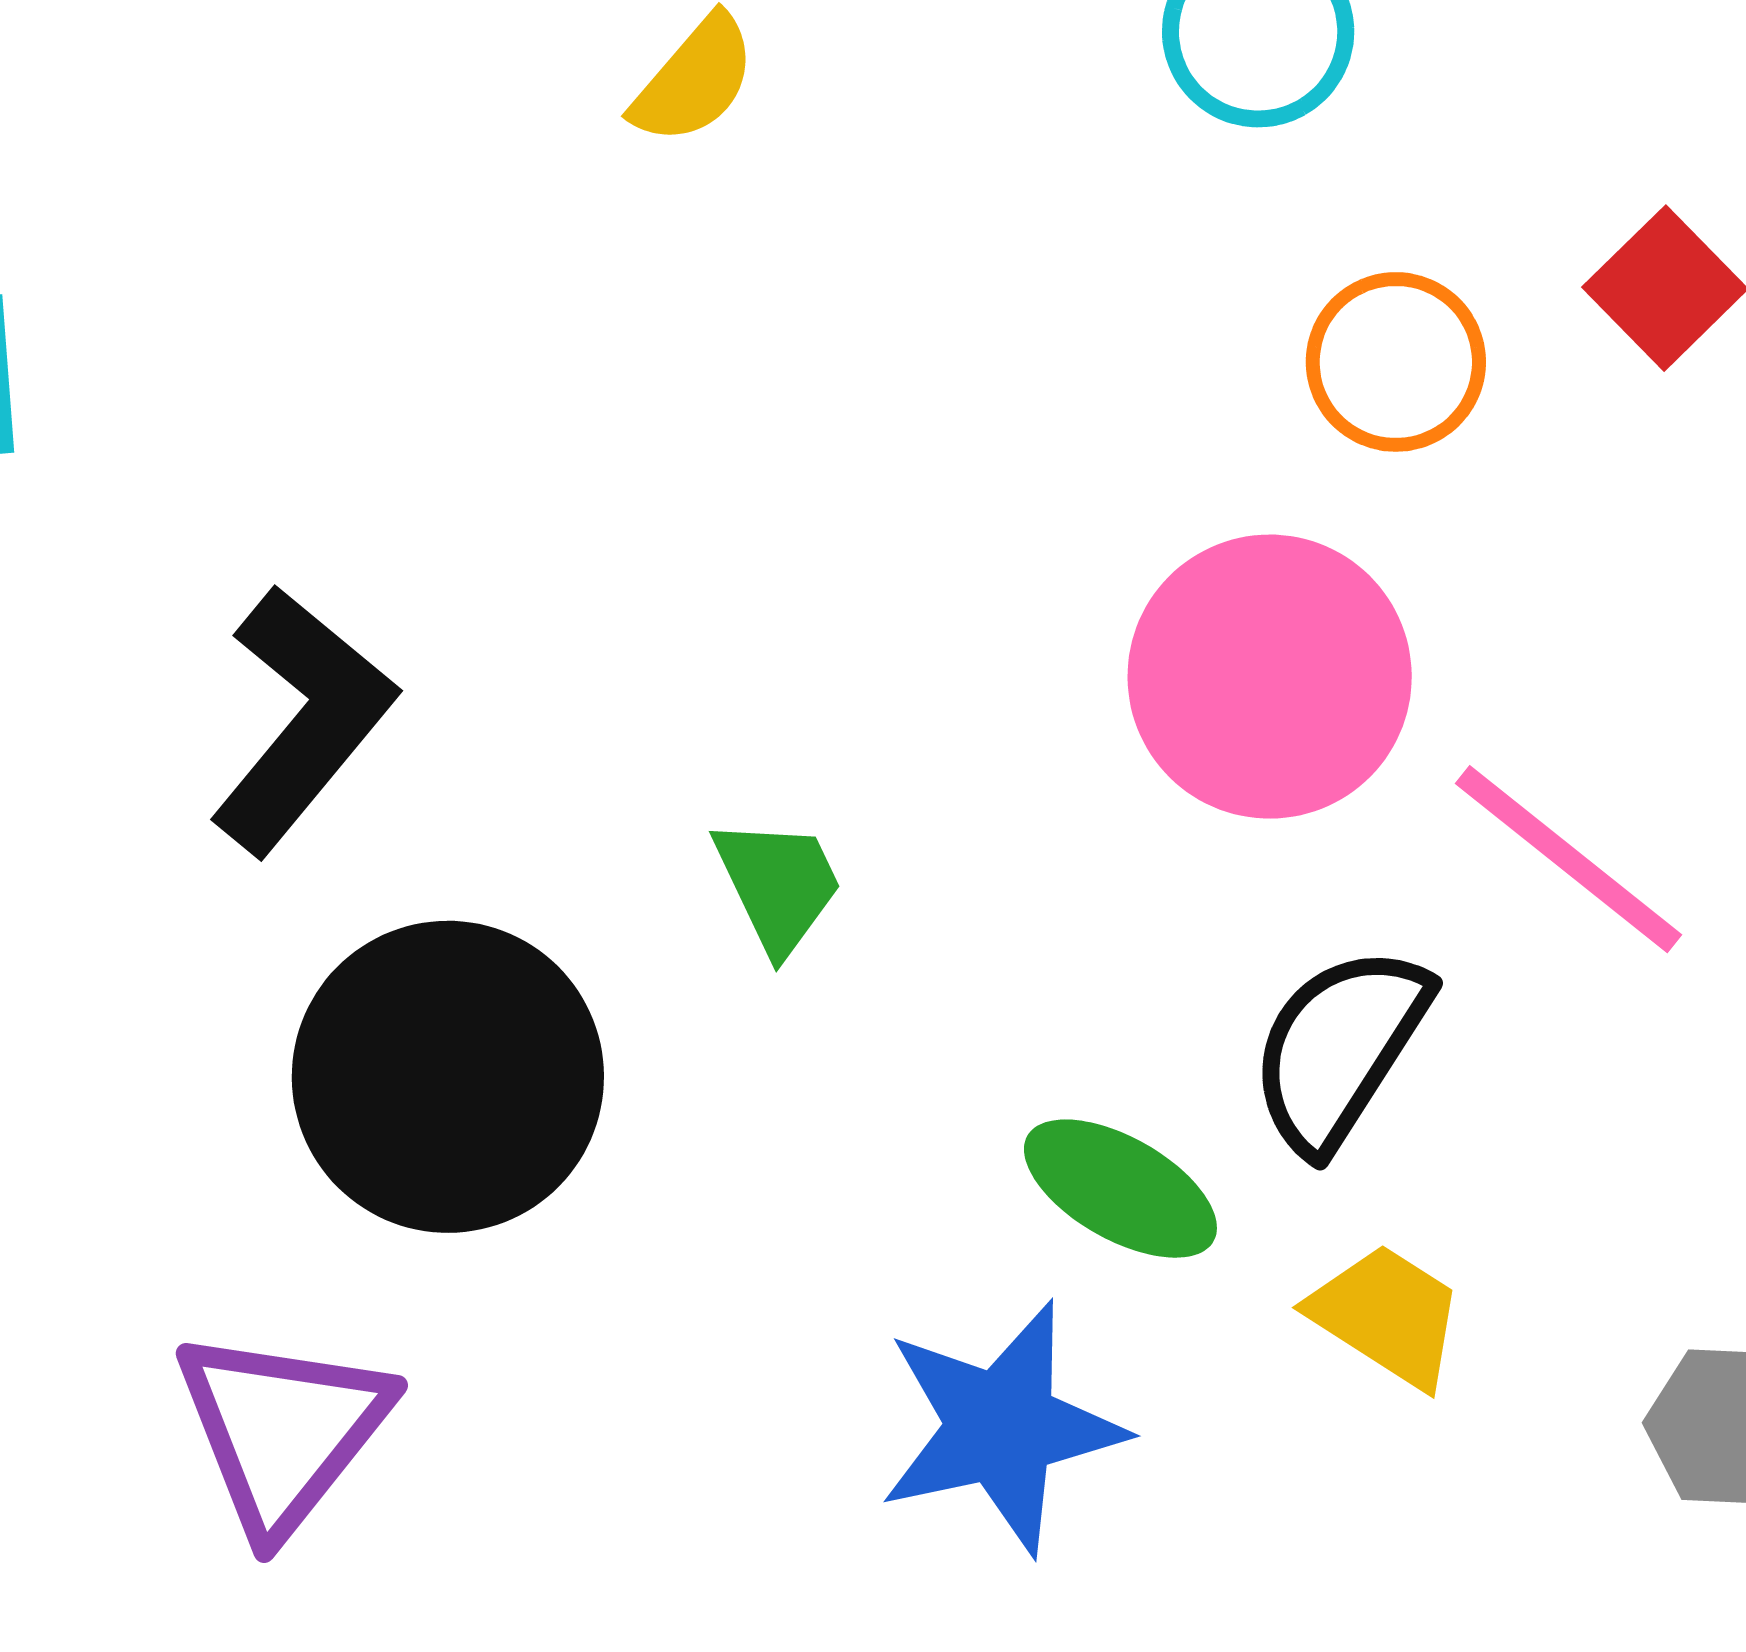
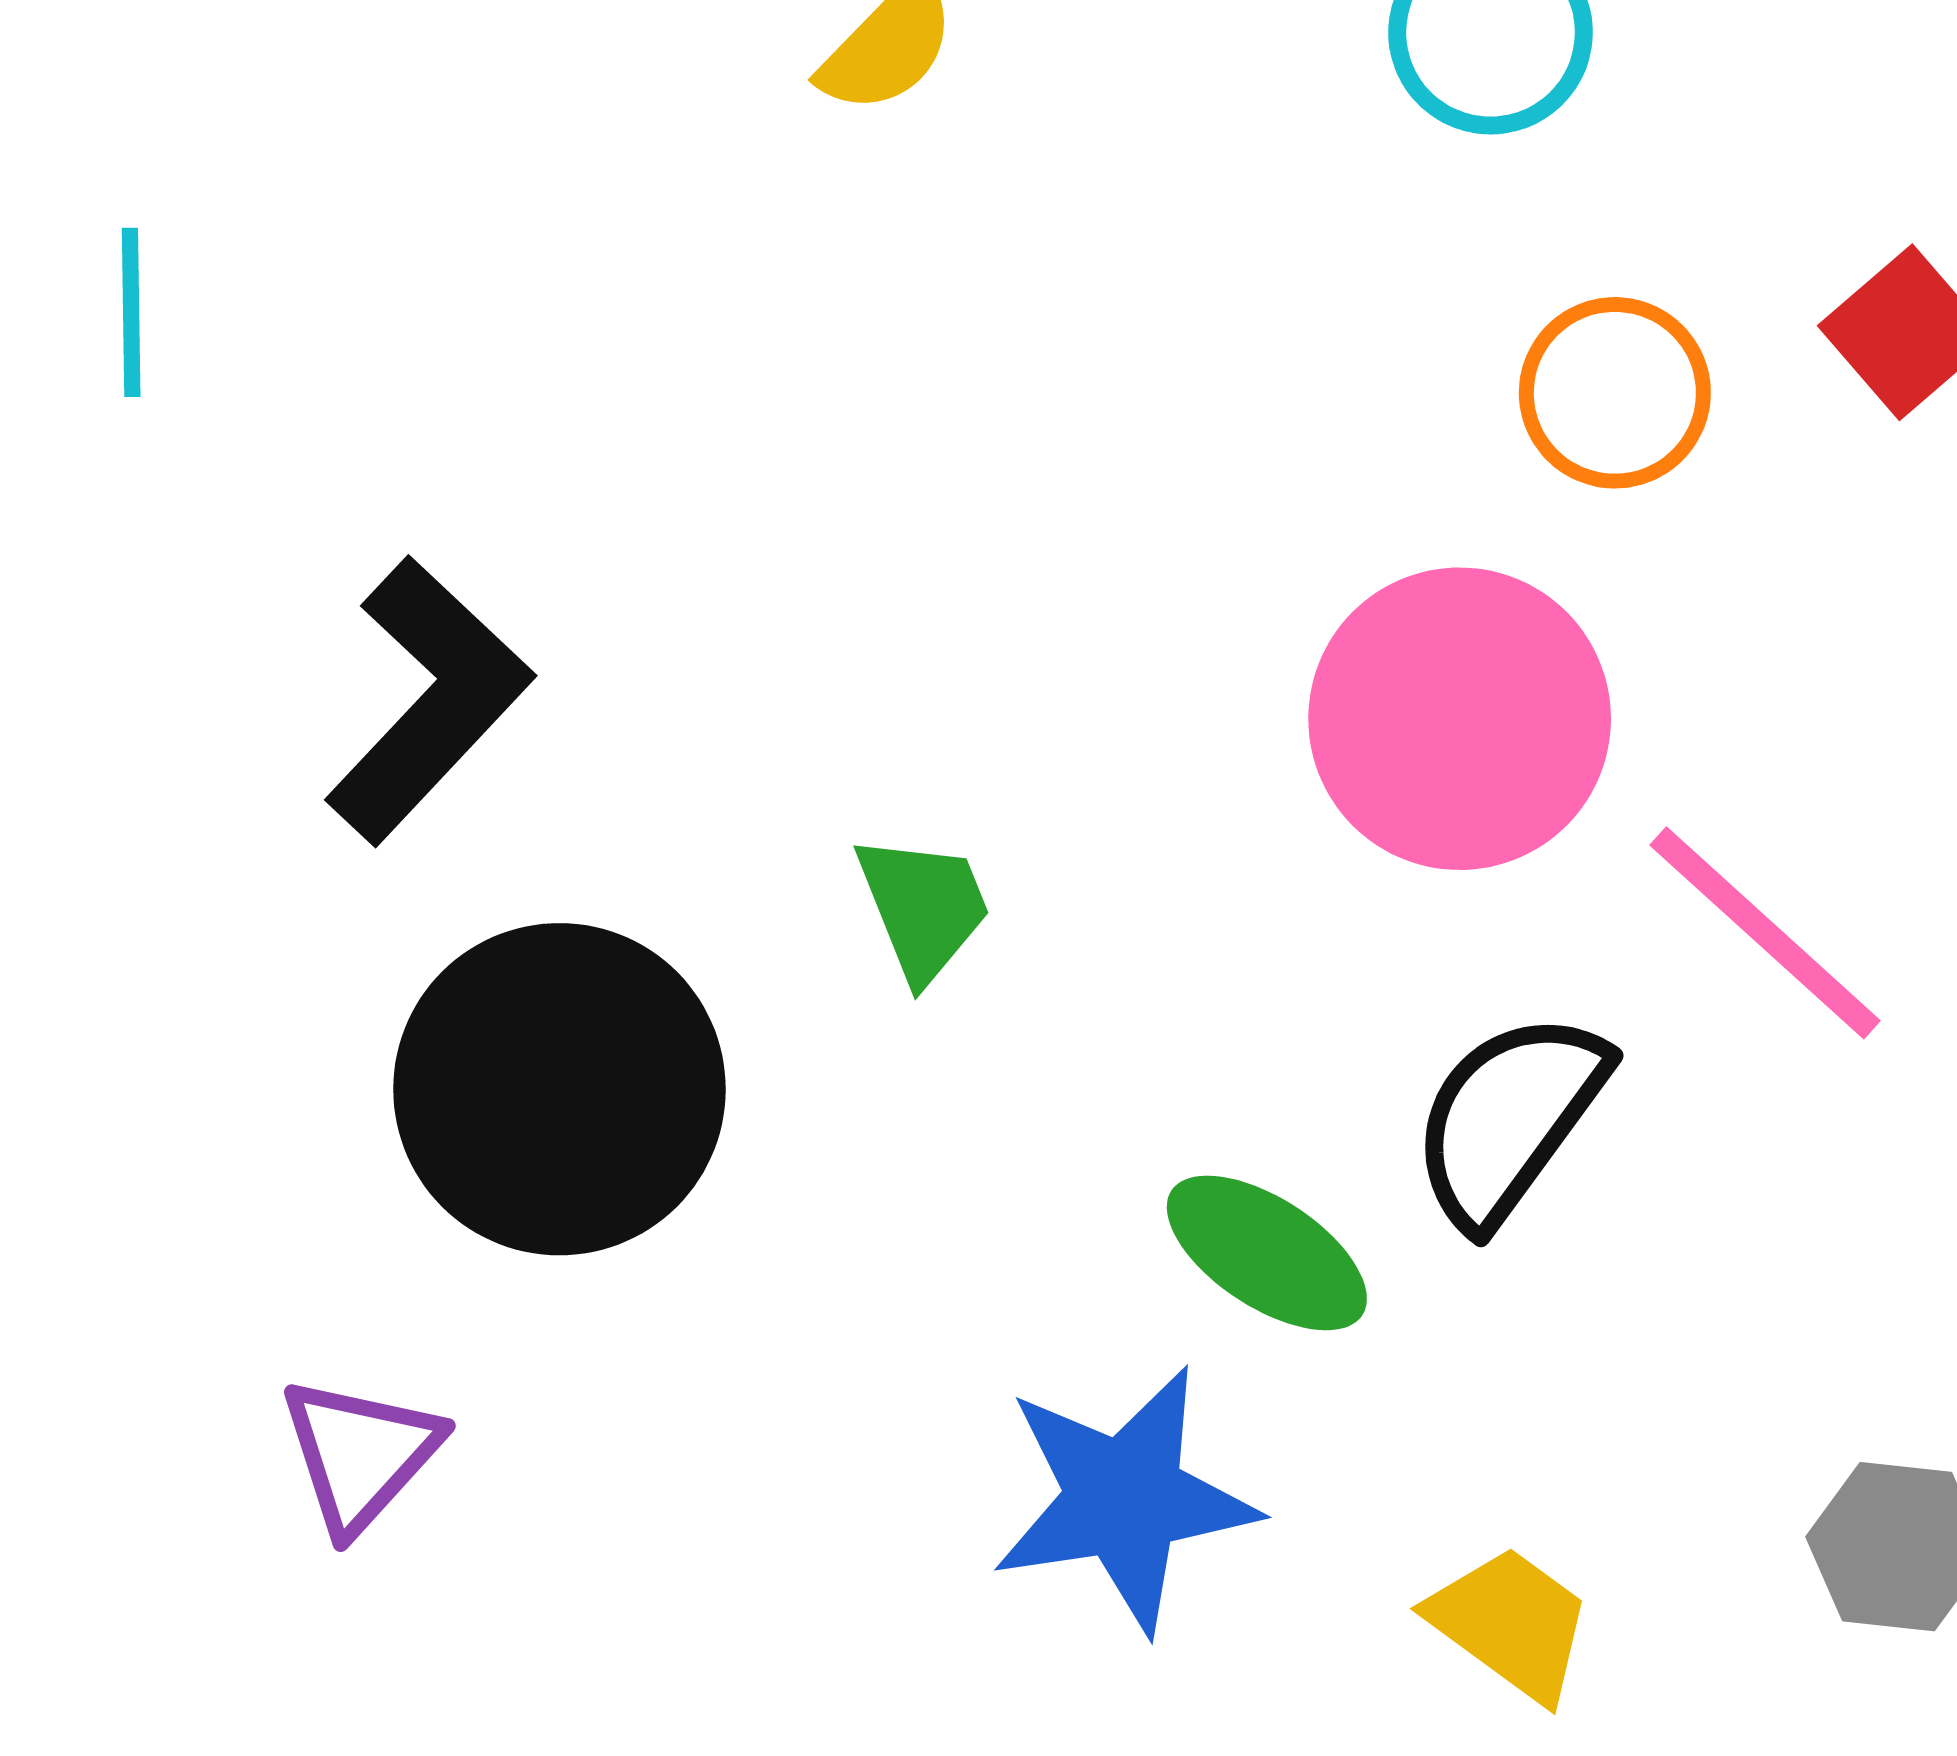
yellow trapezoid: (1387, 1315) -> (1511, 1623), moved
purple triangle: (283, 1431) -> (360, 1454), size x0.7

